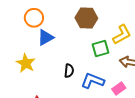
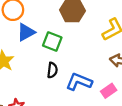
green square: (100, 48) -> (52, 42), moved, turned 36

